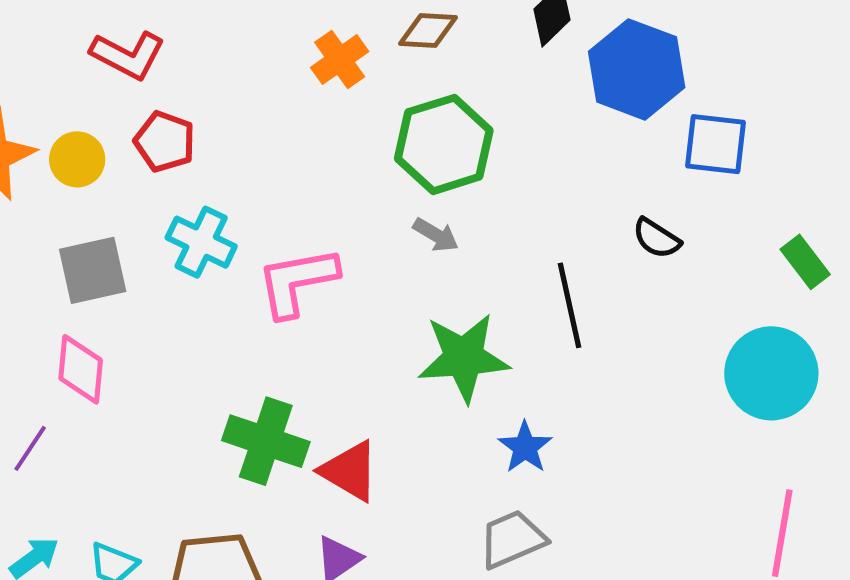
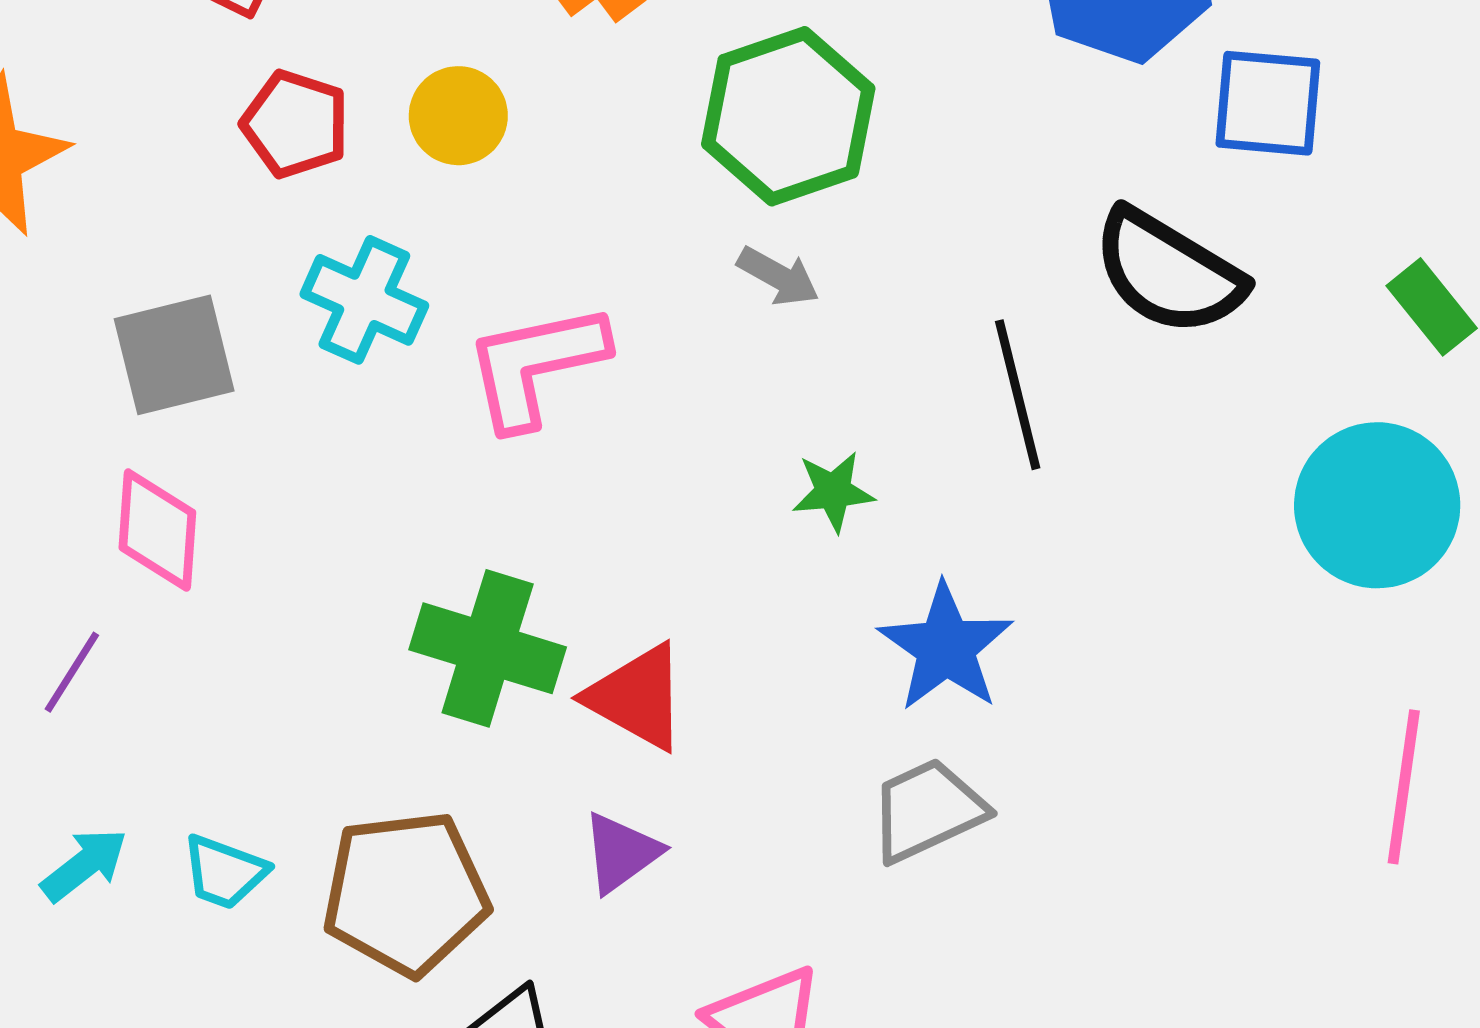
yellow circle: (77, 159) -> (458, 116), moved
black semicircle: (657, 238) -> (1168, 272), size x1.8
green star: (464, 358) -> (833, 492), size x0.5
blue star: (525, 447) -> (946, 647), size x1.4

